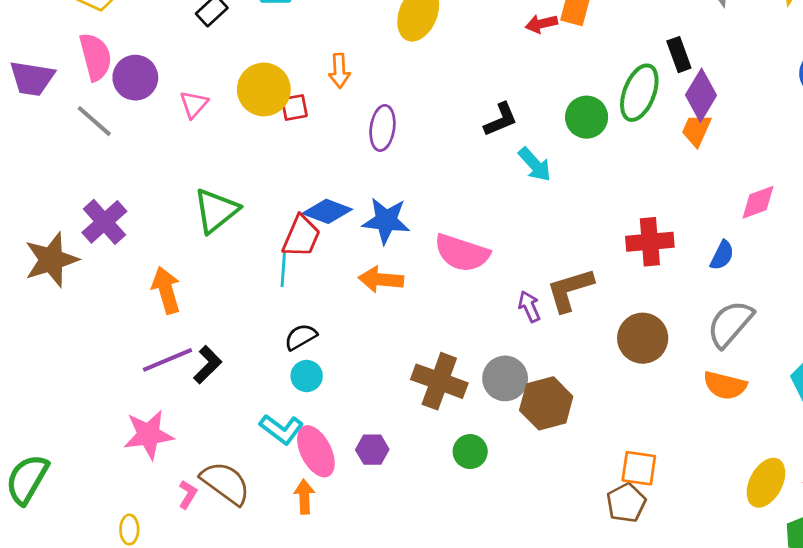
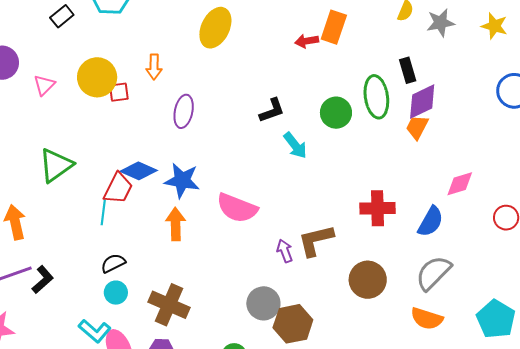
green ellipse: (639, 93) -> (376, 97), turned -33
purple diamond: (701, 95) -> (422, 101), turned 30
blue semicircle: (722, 255) -> (431, 222), size x1.4
orange arrow: (381, 279) -> (176, 224), turned 80
brown cross: (439, 381) -> (169, 305), moved

